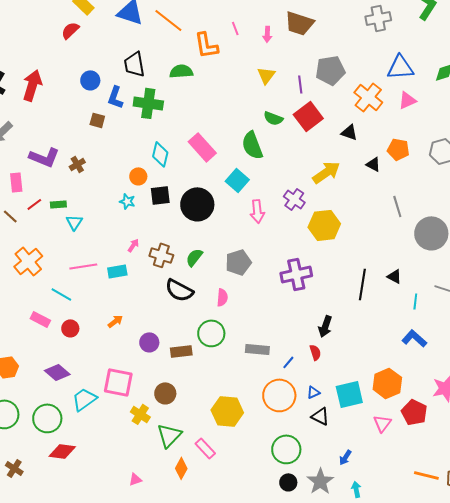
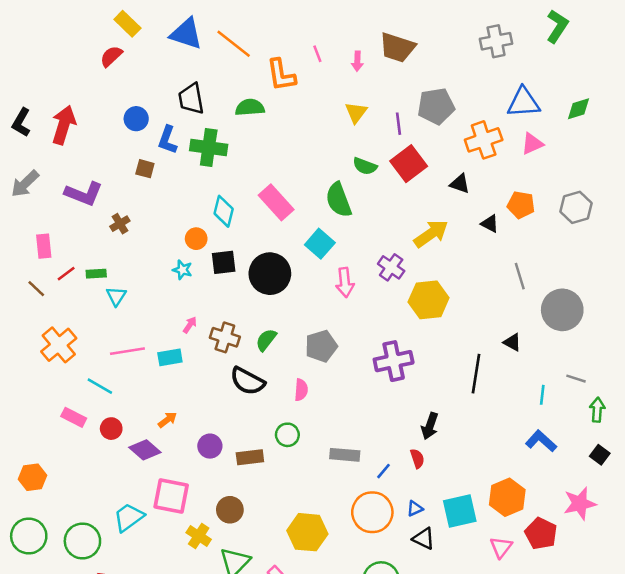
orange cross: (368, 97) -> (484, 140), turned 32
purple L-shape: (44, 157) -> (84, 194), moved
black triangle: (394, 276) -> (512, 342), moved
green circle: (211, 333) -> (287, 435), size x0.7
purple diamond: (57, 372) -> (145, 450), moved

